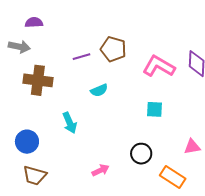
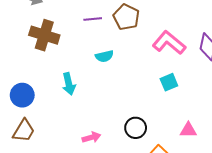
cyan square: (154, 109) -> (169, 82), moved, turned -36
brown trapezoid: (35, 175) -> (24, 131), turned -85

